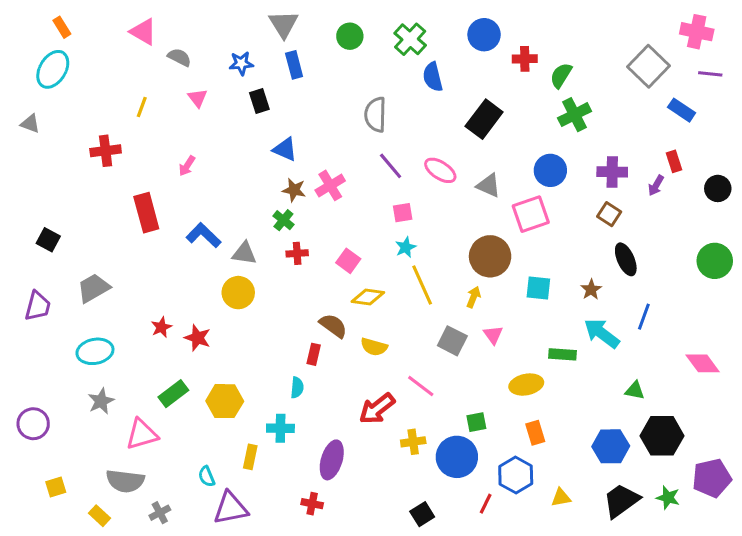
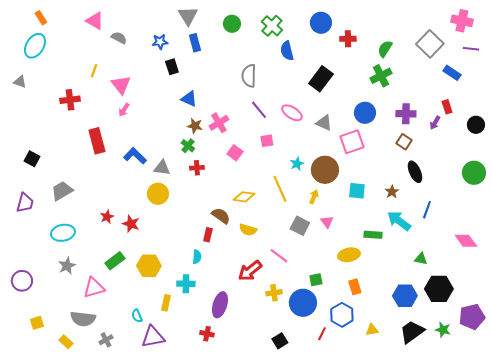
green semicircle: (561, 75) -> (385, 49), moved
pink triangle: (198, 98) -> (121, 85), moved, size x1.5
cyan star: (406, 247) -> (297, 164), moved
pink square: (348, 261) -> (235, 153), moved

